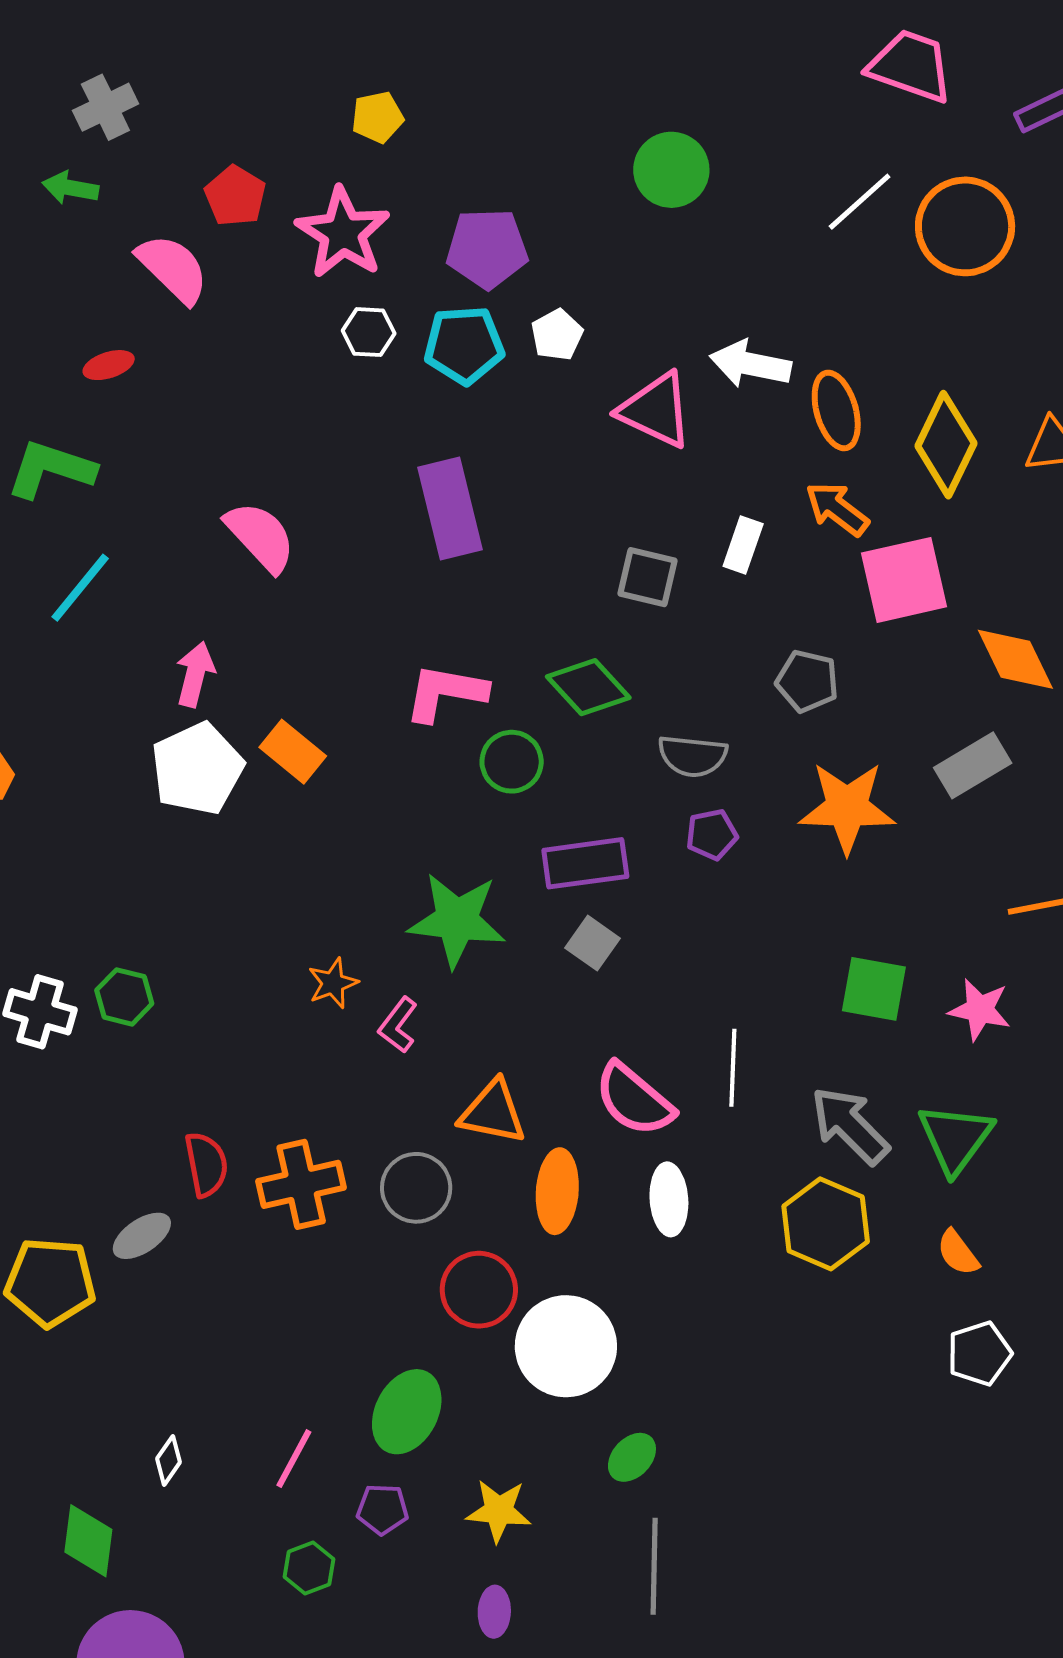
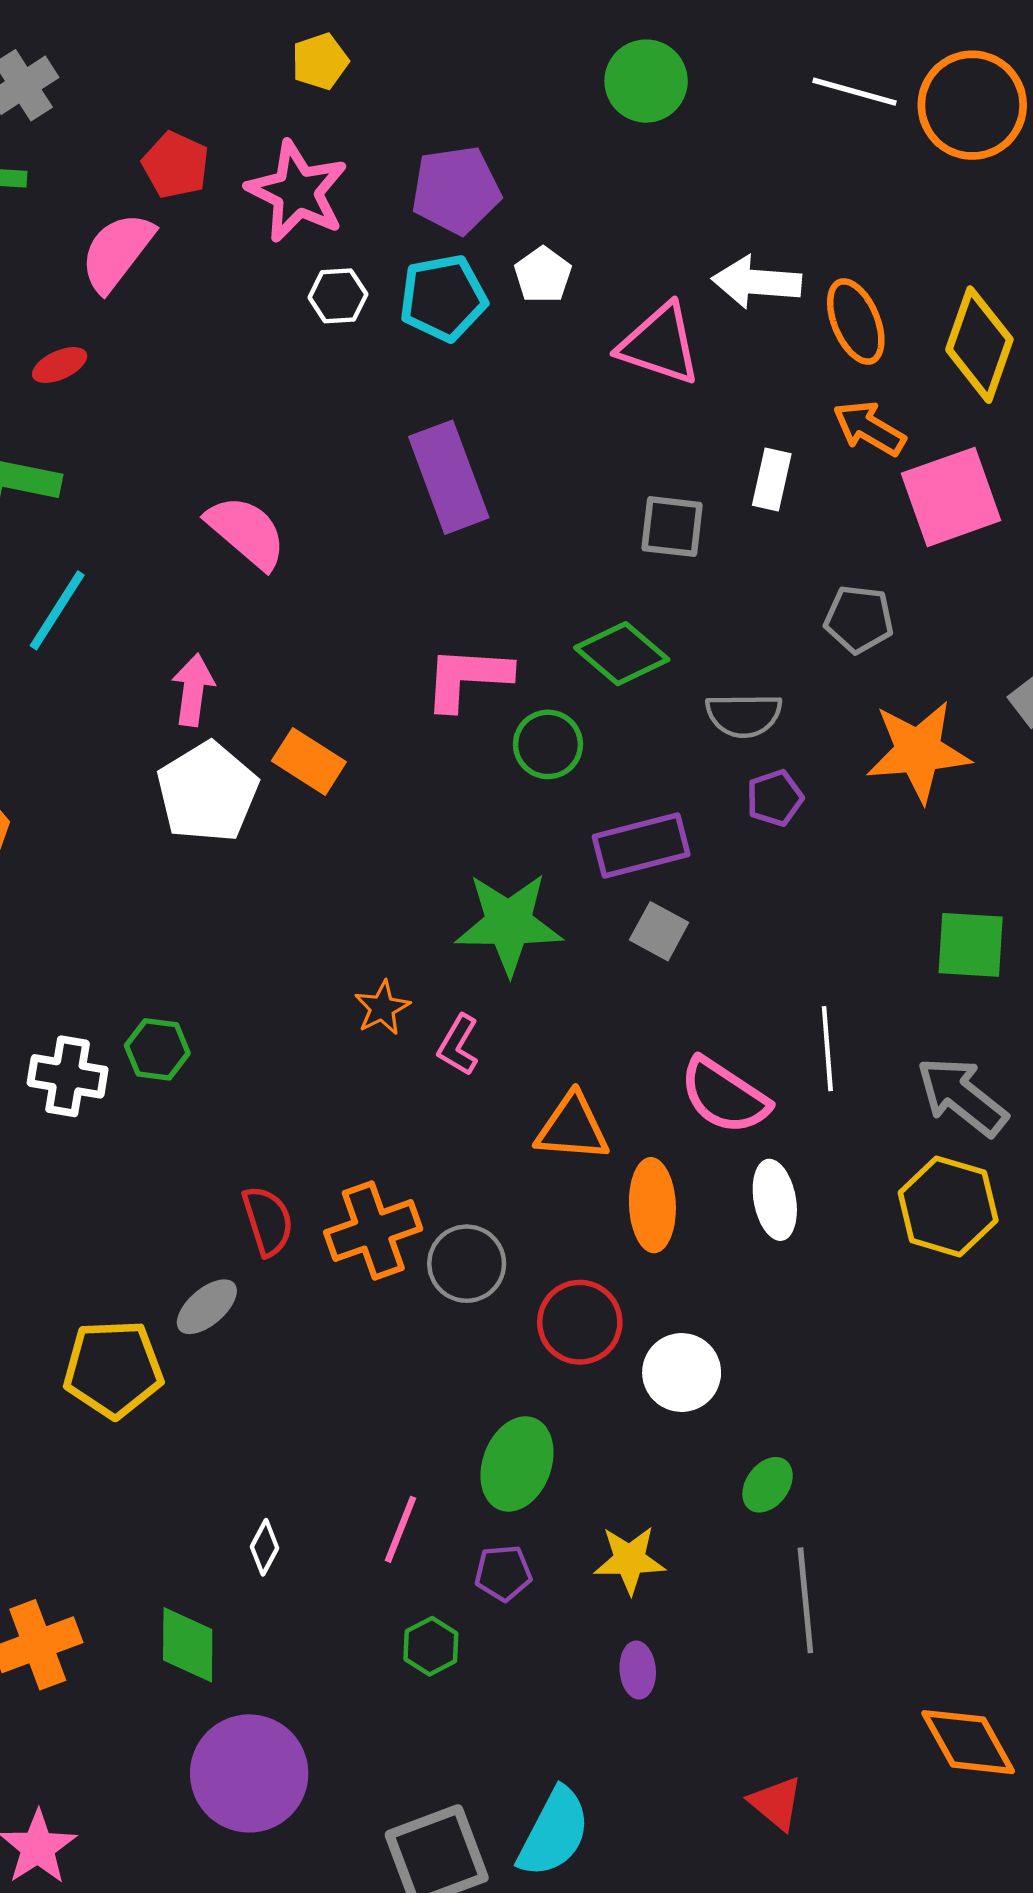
white line: (860, 202) -> (855, 92), turned 64
pink semicircle: (173, 269) -> (117, 252), turned -90
gray circle: (416, 1188) -> (467, 1264), moved
white circle: (566, 1346) -> (682, 1372), size x0.7

